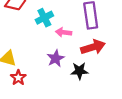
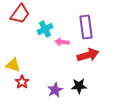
purple star: (56, 58) -> (55, 90), moved
black star: (79, 71) -> (79, 86), moved

